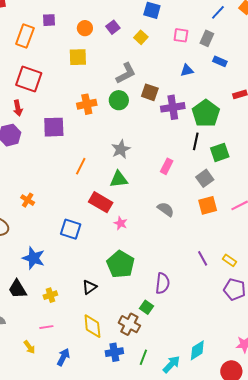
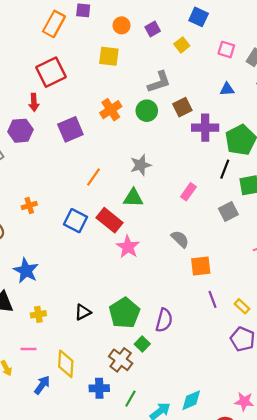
red square: (29, 79) -> (51, 72), turned 36
brown square: (150, 92) -> (182, 107), turned 36
orange cross: (87, 104) -> (111, 110), turned -30
purple square: (54, 127) -> (70, 129), turned -30
orange cross: (28, 200) -> (29, 206), turned 32
orange square: (208, 205) -> (201, 266), moved
pink star: (121, 223) -> (128, 247), size x1.5
blue square: (71, 229) -> (75, 221), moved
green pentagon: (121, 264) -> (124, 313), moved
yellow diamond: (92, 326) -> (66, 364), moved

